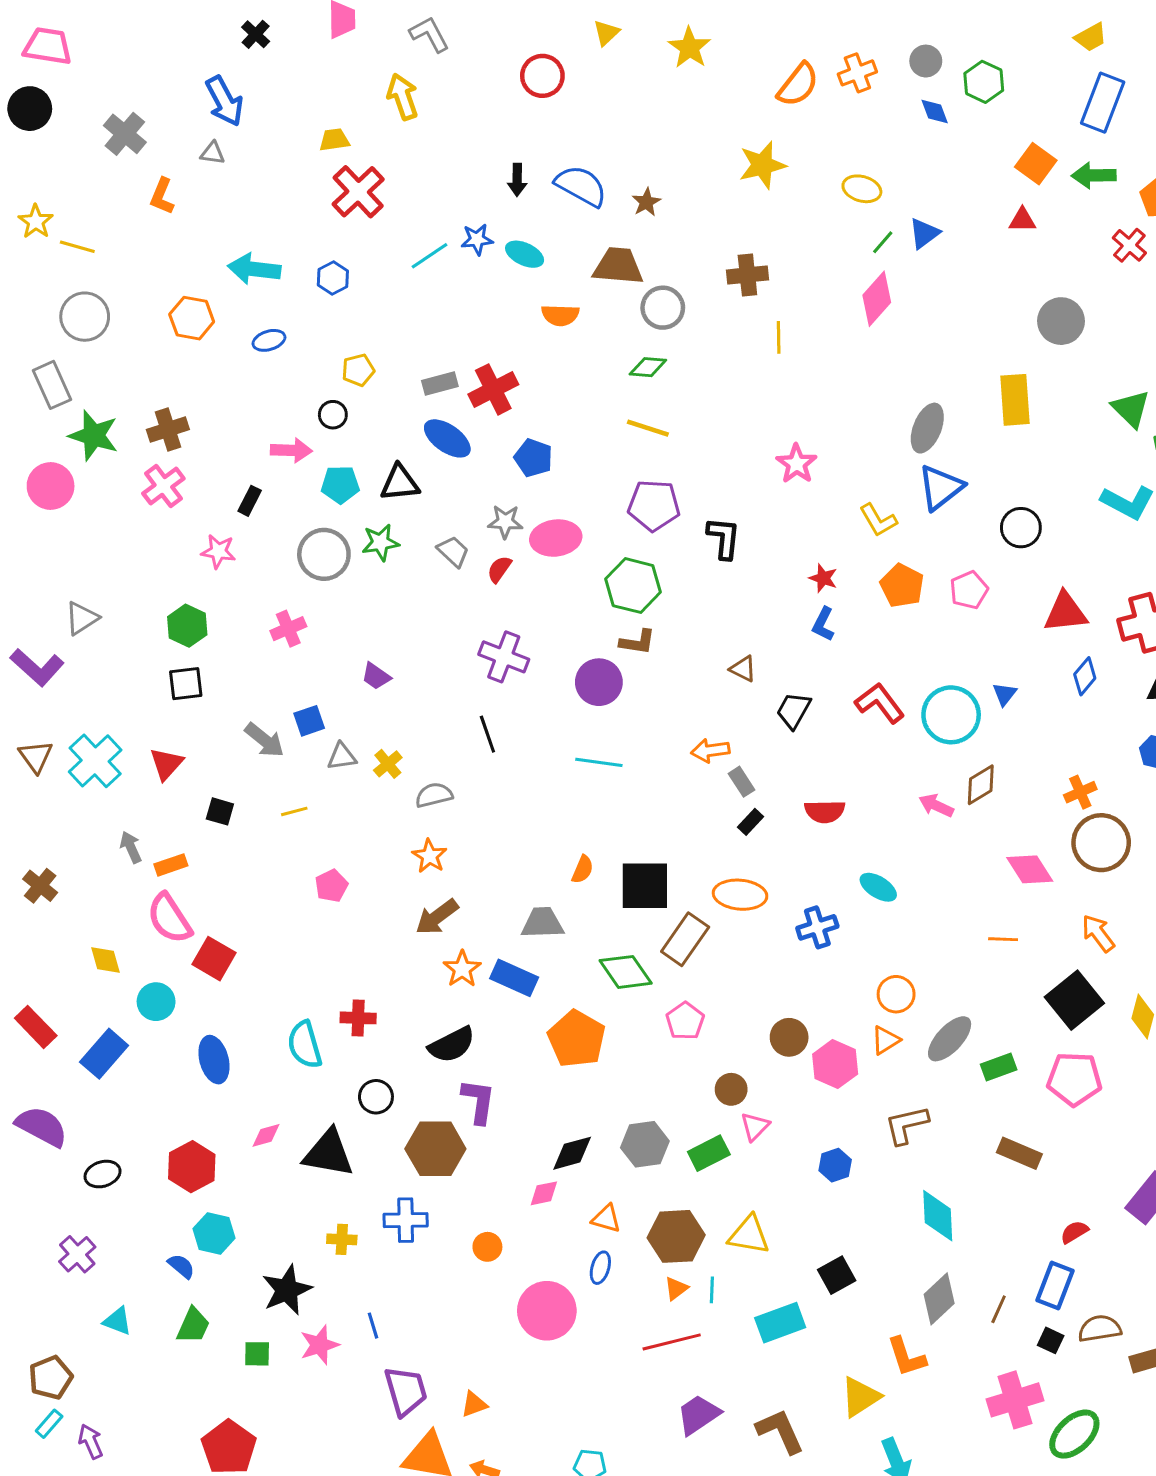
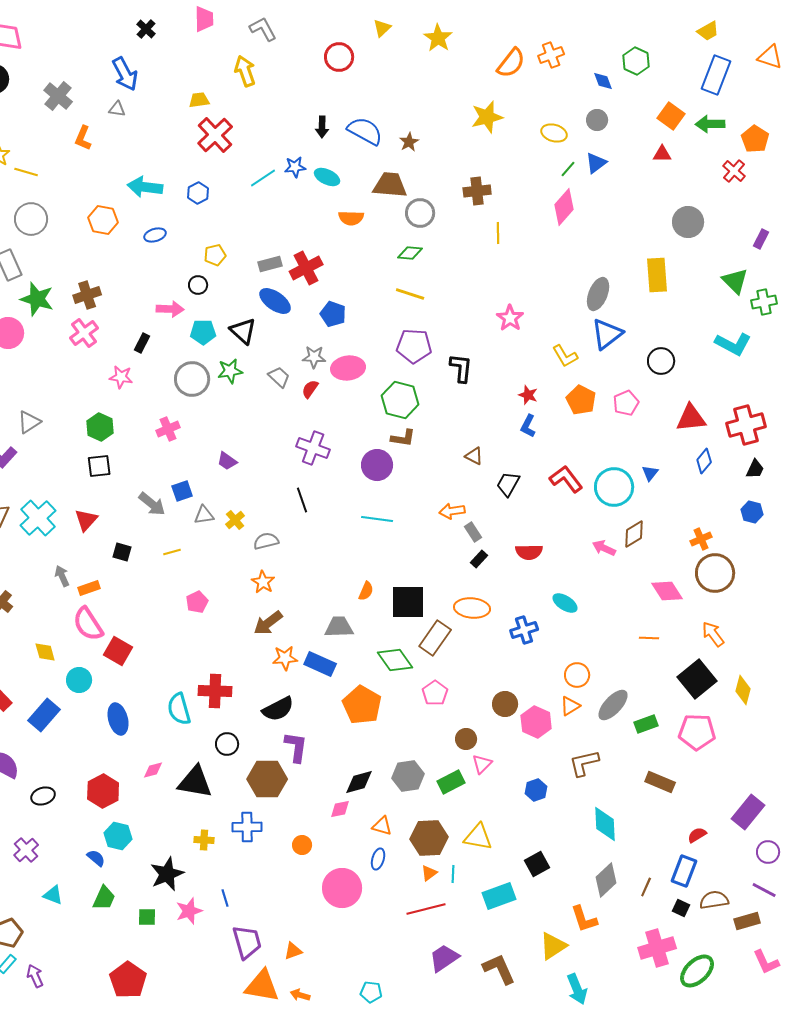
gray circle: (926, 61) -> (597, 120), moved
black triangle: (400, 483) -> (243, 331), turned 48
orange star: (462, 969) -> (285, 658), turned 30
red cross: (358, 1018) -> (215, 691), size x1.4

